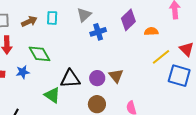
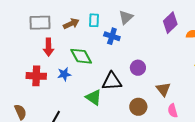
blue cross: (98, 32) -> (112, 36), moved, turned 35
brown triangle: (116, 76) -> (163, 89), moved
purple circle: (97, 78) -> (138, 68), moved

